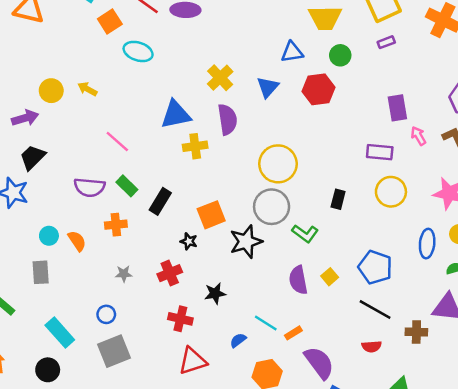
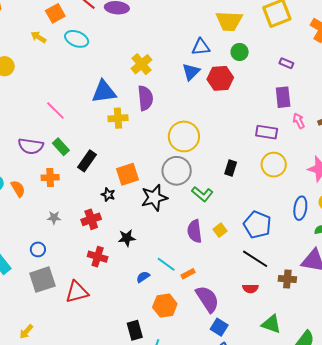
purple rectangle: (386, 42) -> (286, 63), moved, turned 40
blue triangle: (268, 87) -> (191, 72), moved
yellow arrow: (87, 89) -> (38, 37), moved
red triangle: (193, 361) -> (77, 292), moved

